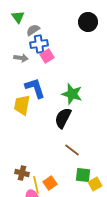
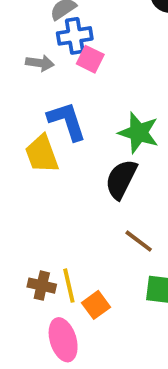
pink square: (47, 56) -> (90, 59), turned -32
yellow trapezoid: (22, 105) -> (42, 154), turned -30
yellow line: (36, 185) -> (69, 286), moved

